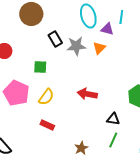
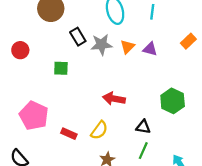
purple triangle: (107, 29) -> (150, 49), moved
pink pentagon: (16, 93) -> (34, 116), moved
yellow semicircle: (46, 97) -> (99, 130), moved

